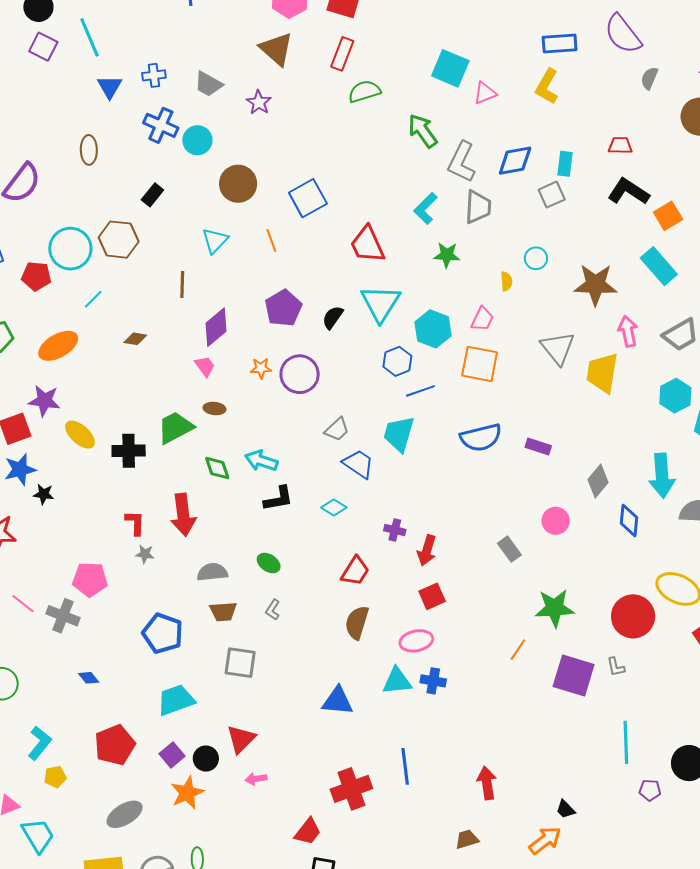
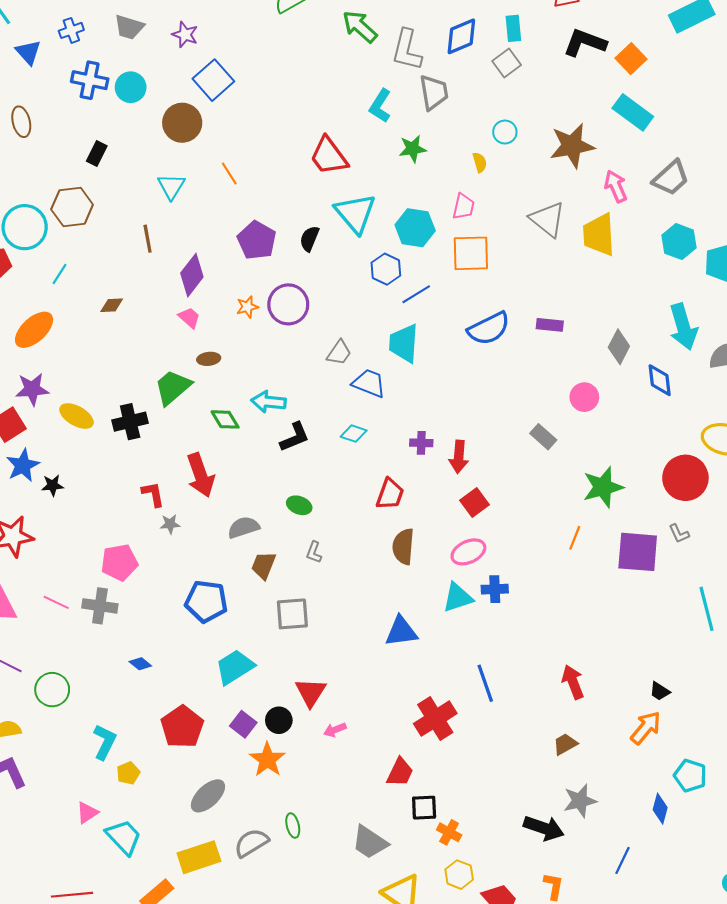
blue square: (308, 198) -> (213, 80), moved
brown trapezoid: (223, 612) -> (264, 565), turned 128

